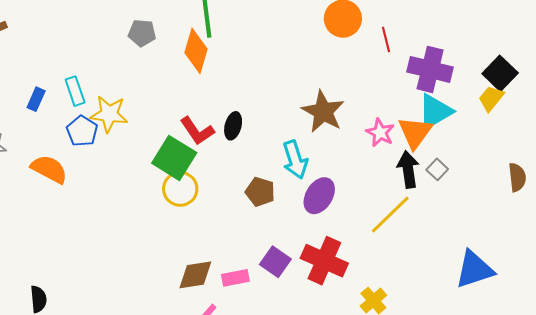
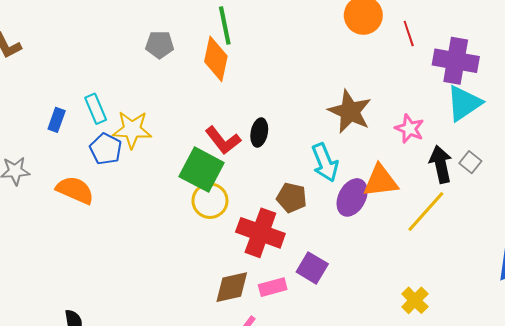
orange triangle: (415, 132) -> (381, 181), moved, turned 51
red cross: (324, 261) -> (260, 233), moved

